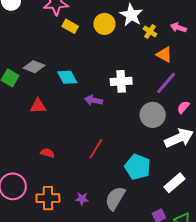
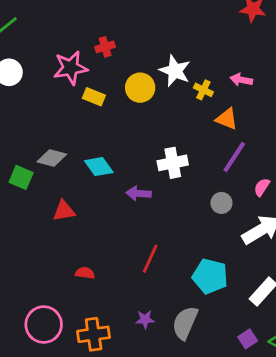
gray circle: (153, 115) -> (221, 203), size x0.6
purple star: (82, 199) -> (145, 319), moved

